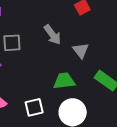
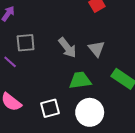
gray arrow: (52, 35) -> (67, 48), moved

